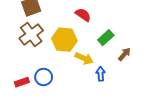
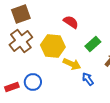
blue arrow: (101, 74) -> (88, 79), turned -32

